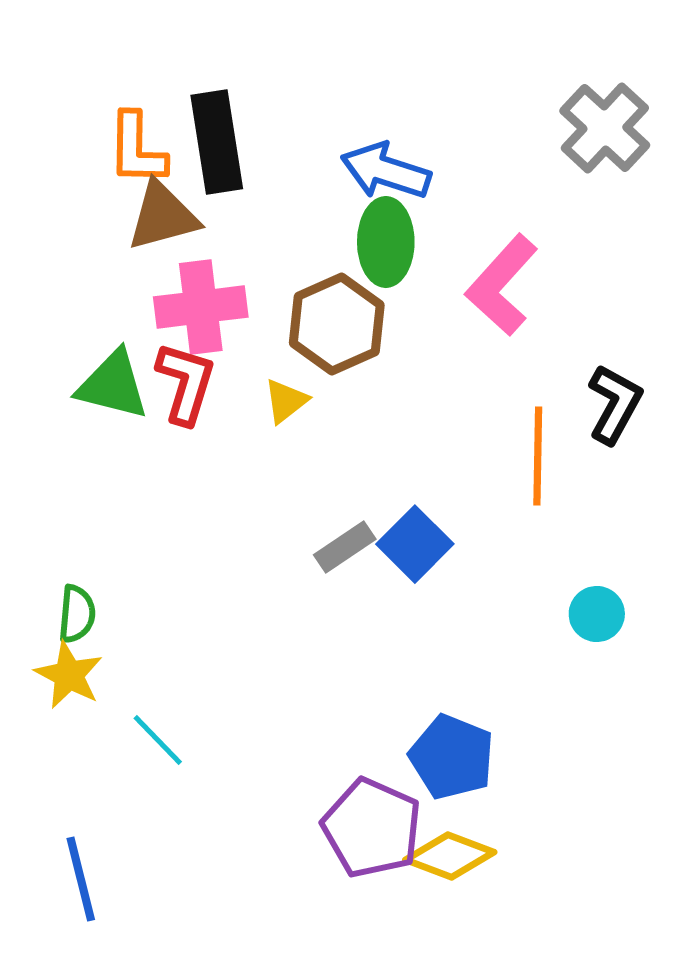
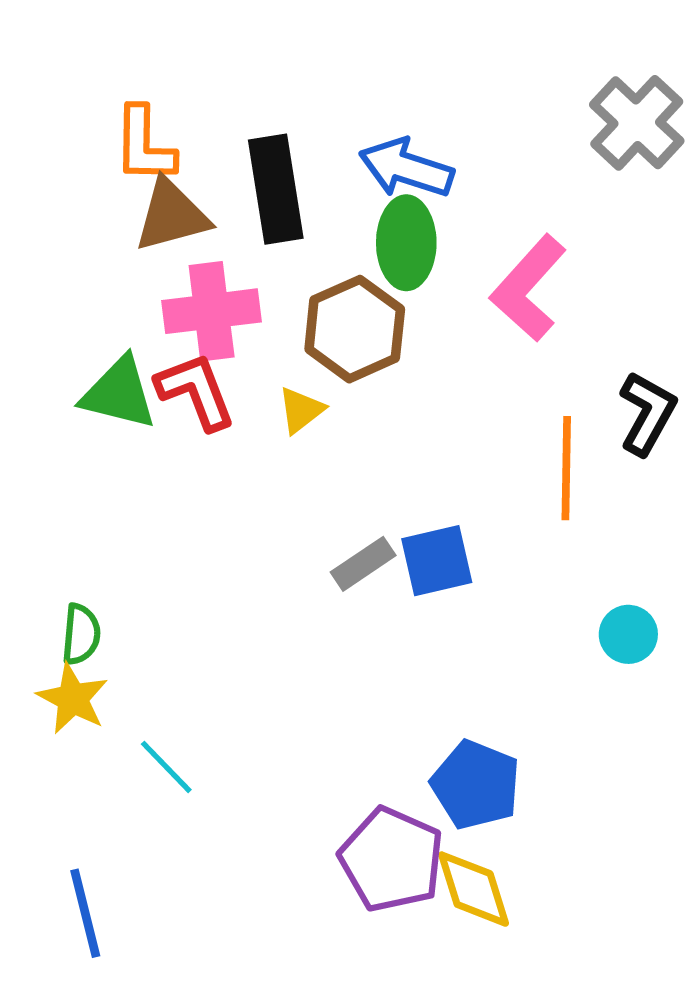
black rectangle: (217, 142) -> (276, 189), moved
red L-shape: (186, 383) -> (196, 391), turned -38
blue square: (415, 544) -> (437, 561), turned 32
yellow diamond: (450, 856) -> (474, 889), turned 52

